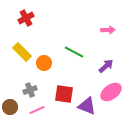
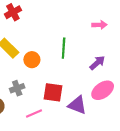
green line: (74, 52) -> (64, 48), turned 66
pink line: (37, 110) -> (34, 113), moved

